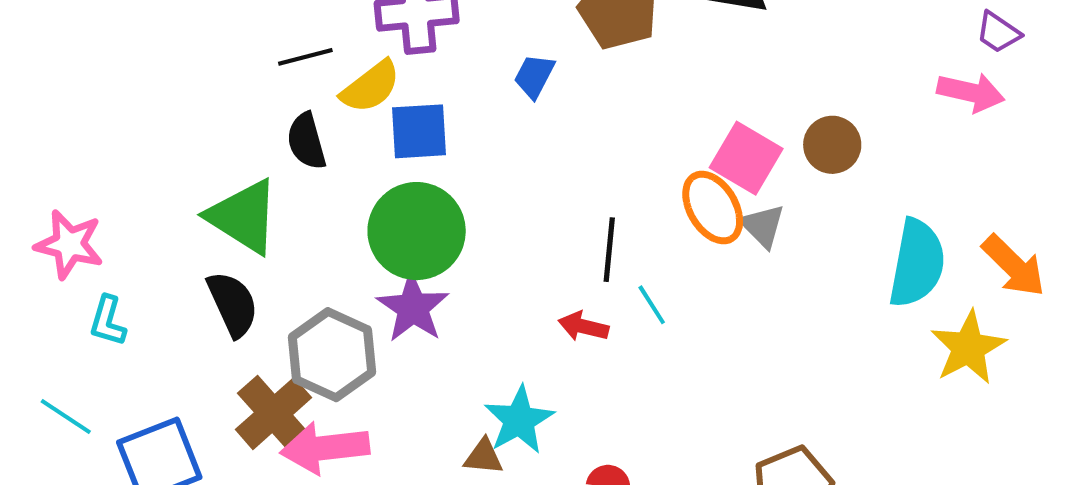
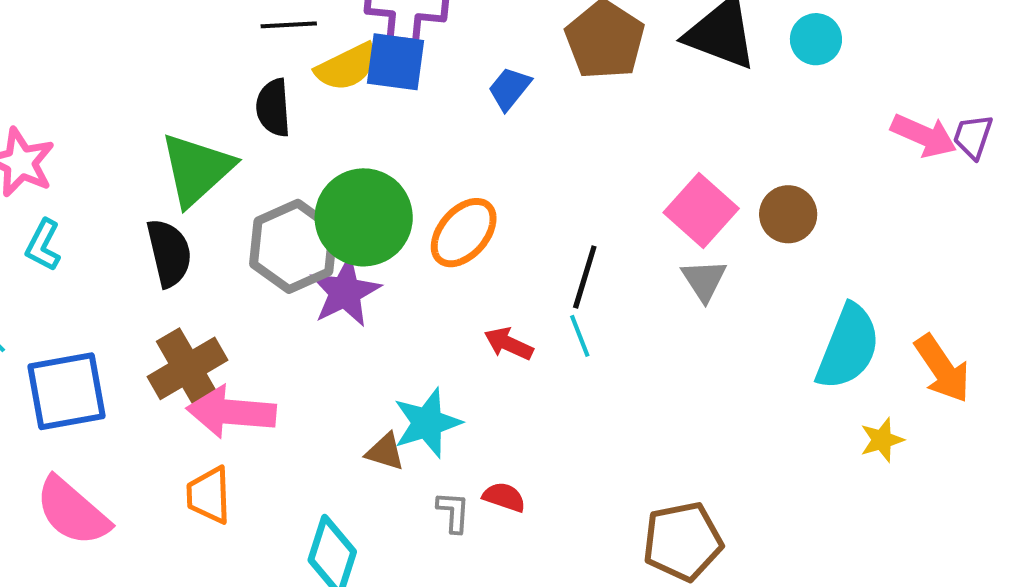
purple trapezoid: (998, 32) -> (973, 137), turned 63
pink arrow: (971, 92) -> (924, 136), moved
blue square: (419, 131) -> (396, 62), moved
orange ellipse: (713, 208) -> (464, 233), moved, turned 60
green triangle: (243, 217) -> (197, 169), turned 34
black line: (609, 250) -> (585, 277), moved
yellow star: (968, 348) -> (882, 440), size x0.6
gray hexagon: (332, 355) -> (293, 246), moved

